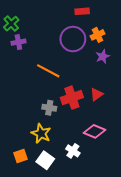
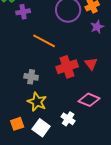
purple cross: (18, 42) -> (23, 12), moved
red triangle: (97, 94) -> (91, 64), turned -32
gray cross: (49, 108) -> (31, 77), moved

